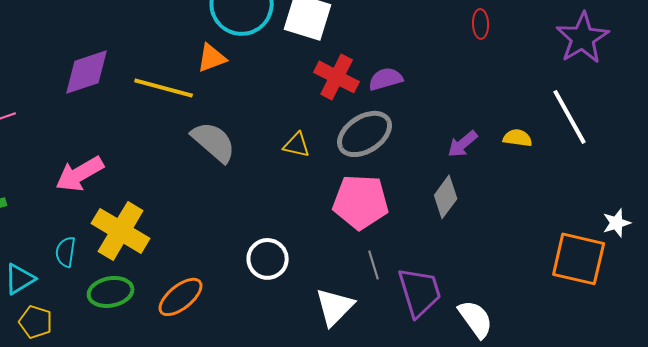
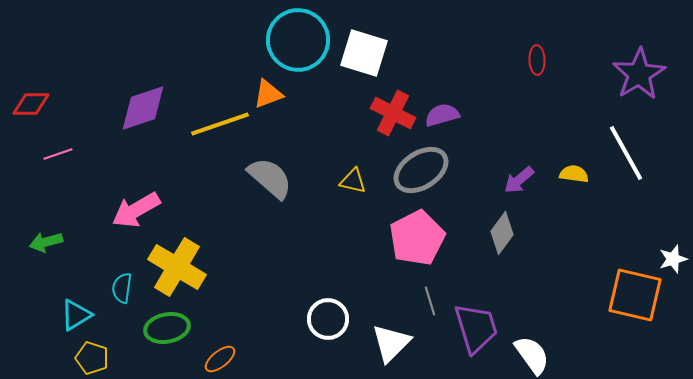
yellow line: (164, 88) -> (220, 124), turned -34
pink pentagon: (361, 202) -> (417, 238), turned -30
white circle: (268, 259) -> (328, 319), moved
orange ellipse: (181, 297) -> (220, 359), moved, size x0.7

